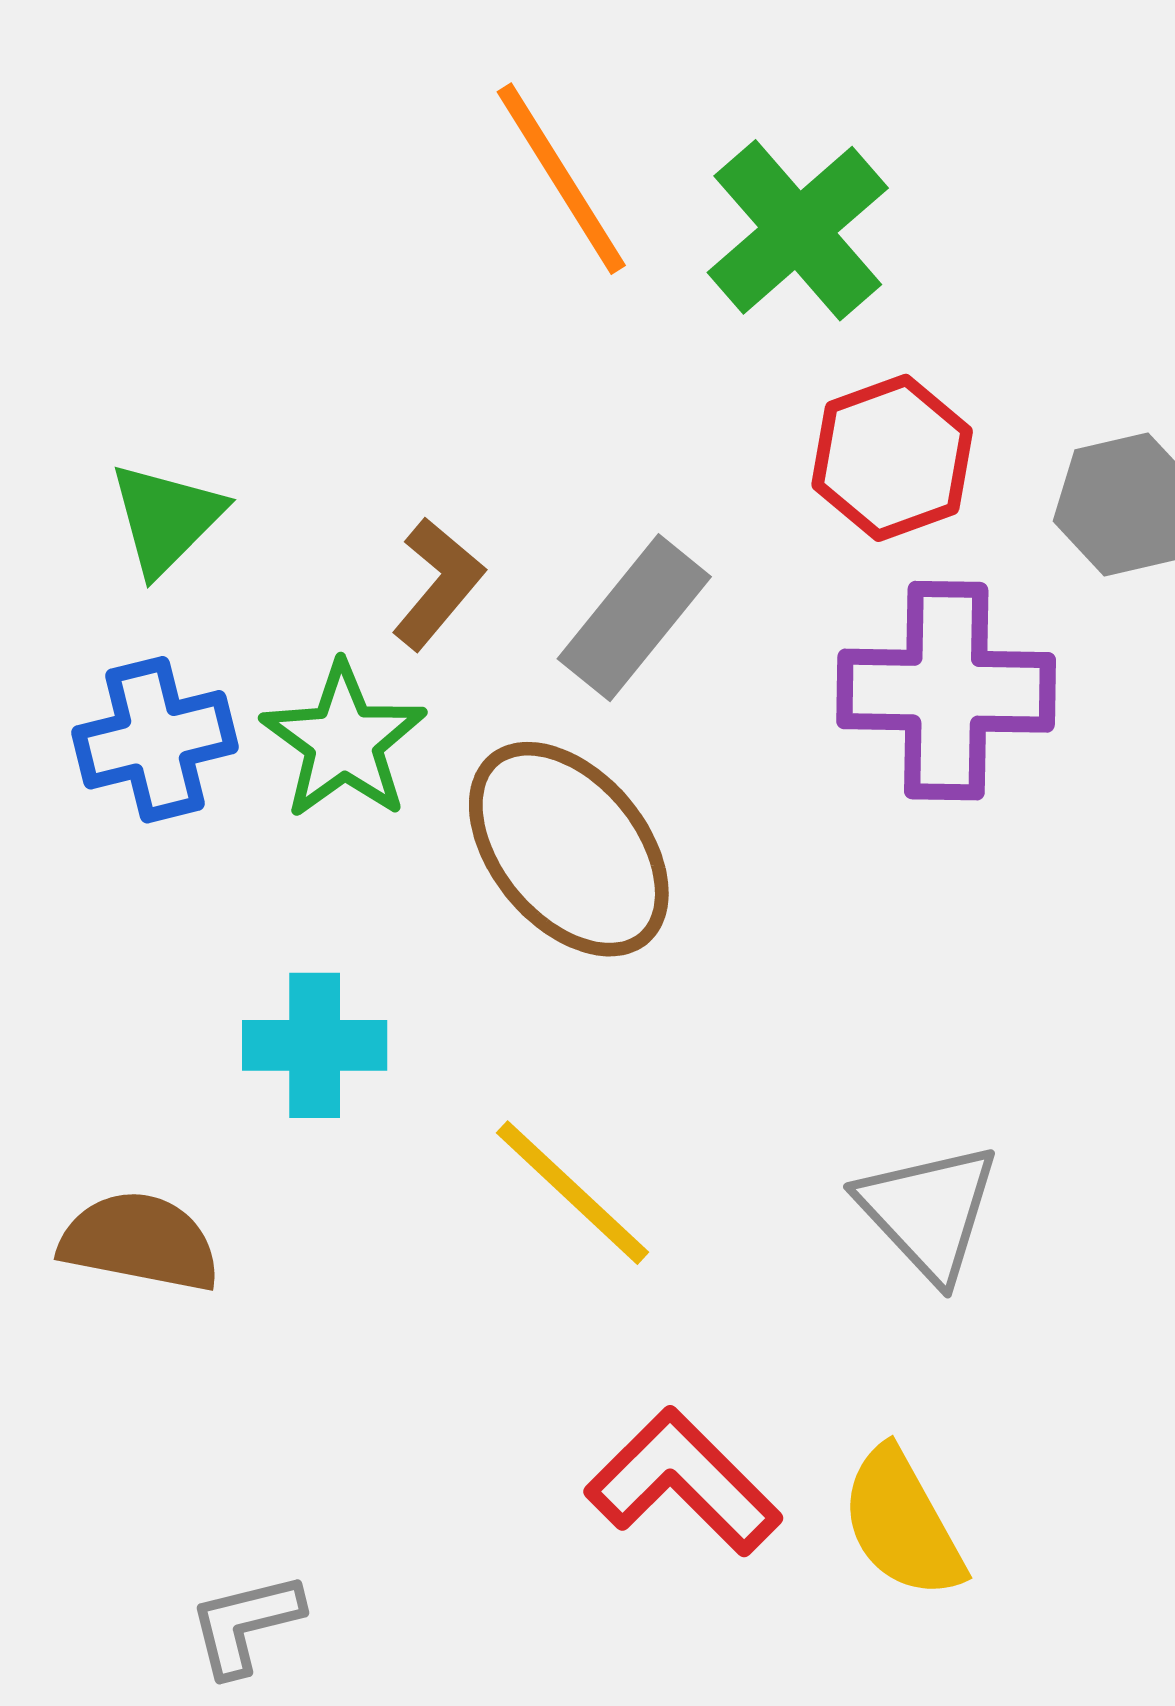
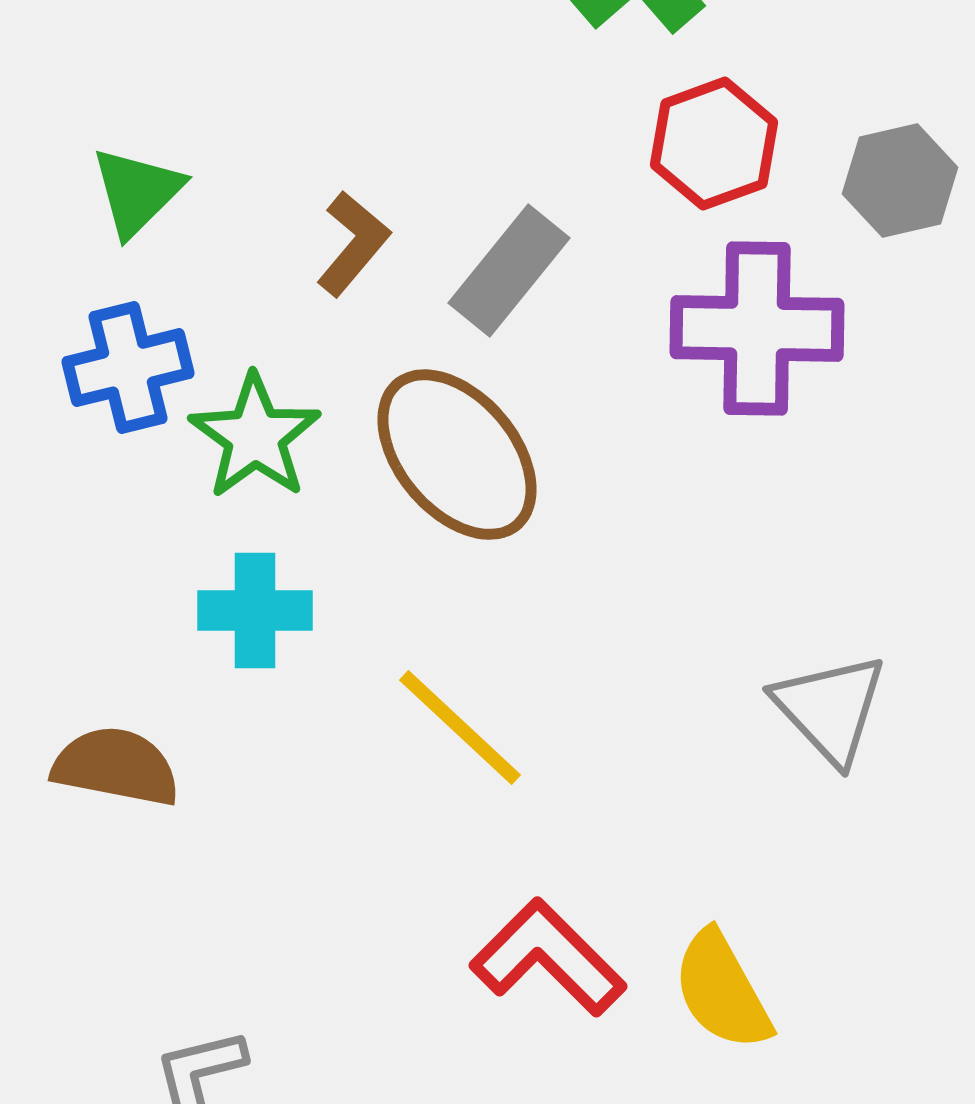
green star: (344, 741) -> (255, 437), moved
gray triangle: (929, 1211) -> (830, 709), moved

